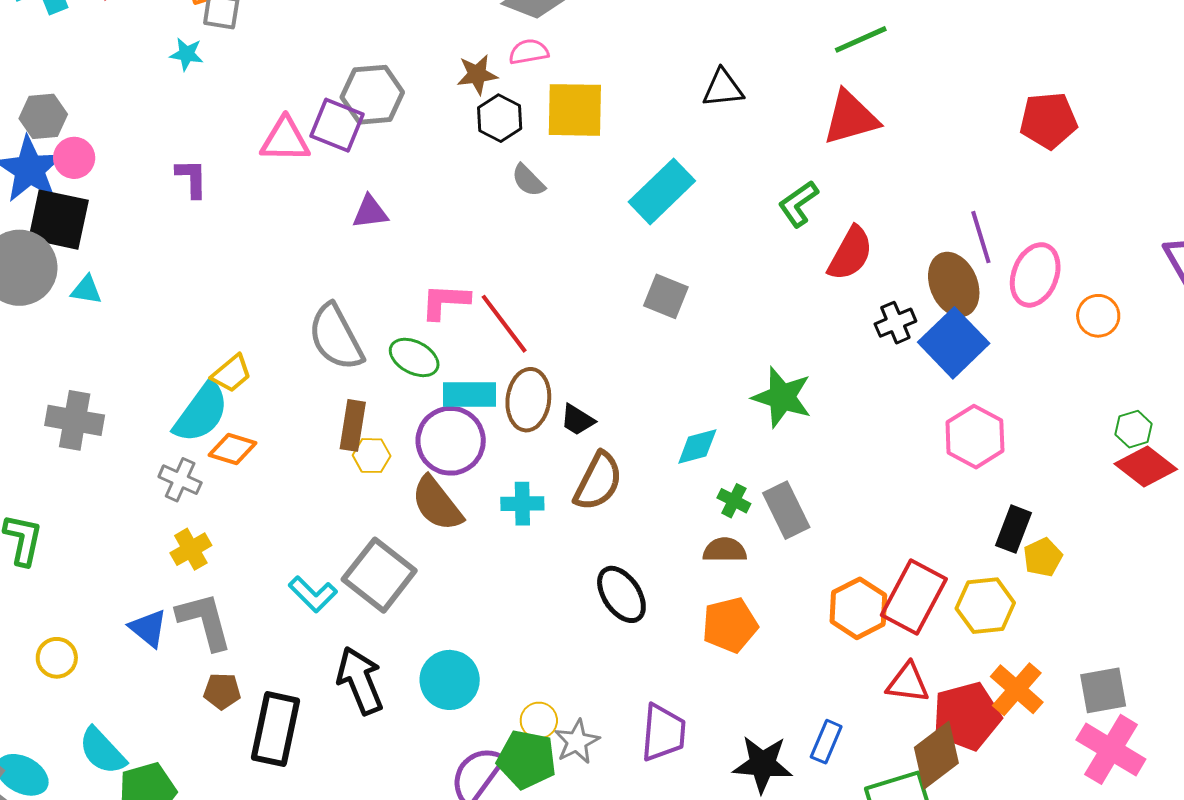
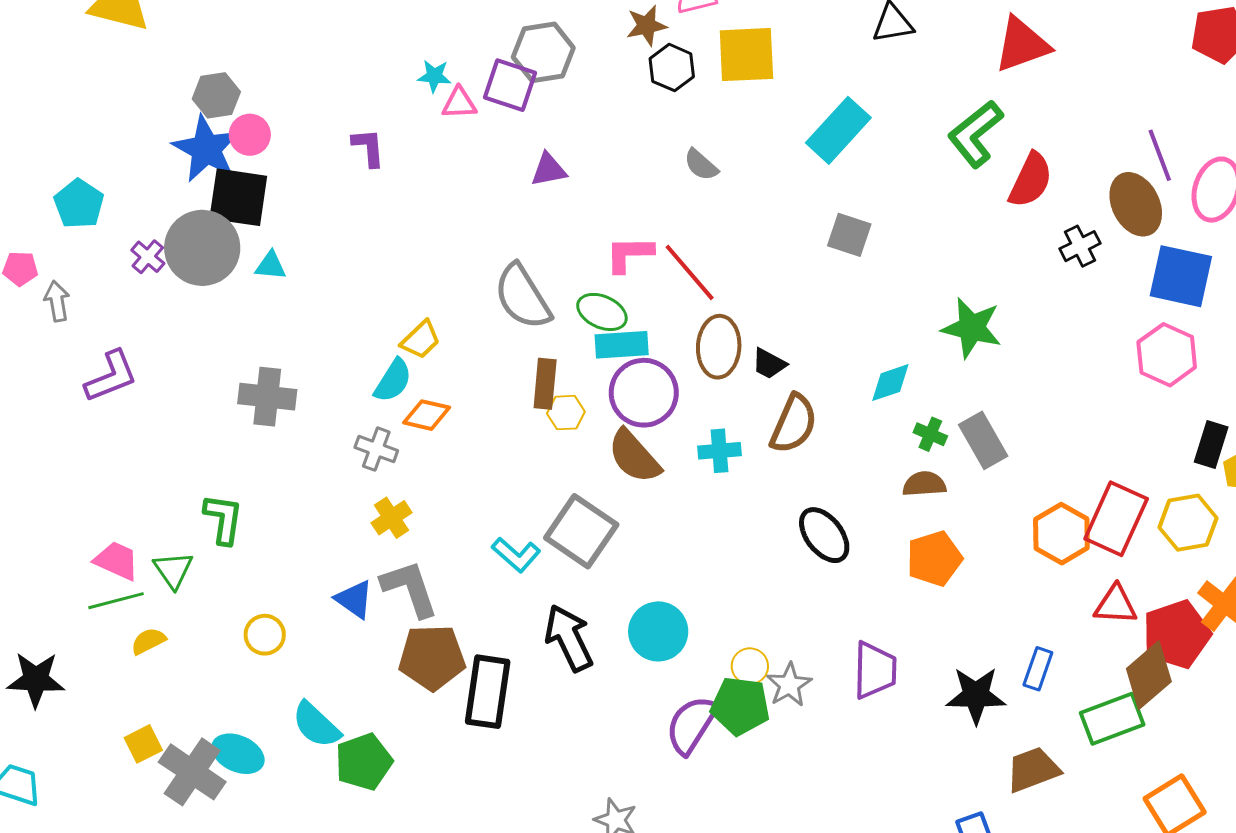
cyan star: (187, 54) -> (434, 76), moved
pink triangle: (285, 140) -> (459, 103), size x0.7
gray semicircle: (528, 180) -> (701, 165), moved
green L-shape: (798, 204) -> (975, 134), size x1.4
blue square: (954, 343) -> (1181, 276), moved, turned -30
cyan rectangle: (470, 394) -> (622, 345), moved
cyan semicircle: (201, 413) -> (393, 381), size x0.7
brown pentagon: (222, 691) -> (432, 657), size x1.8

